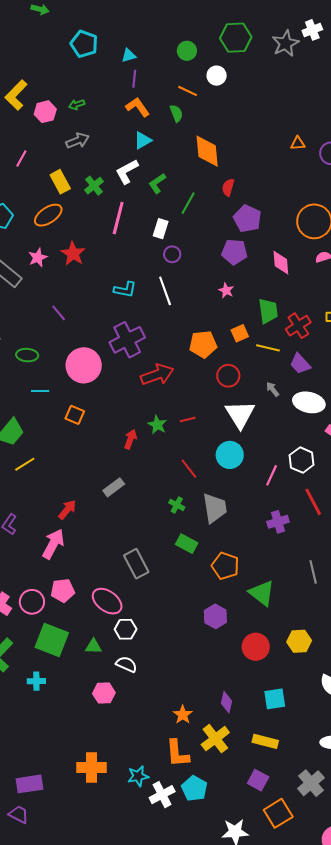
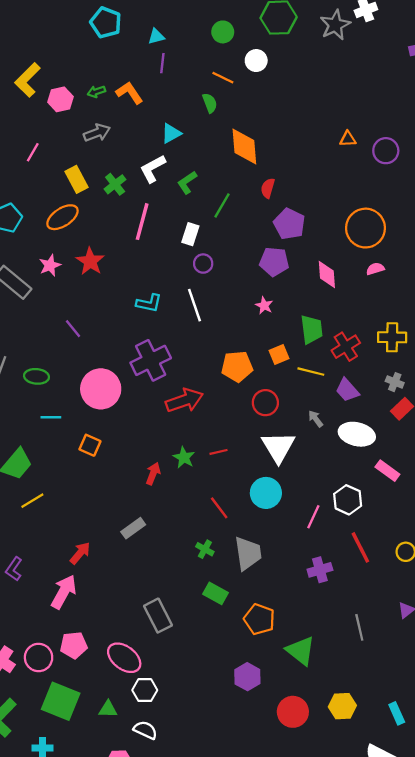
orange L-shape: (138, 107) -> (129, 93), moved

